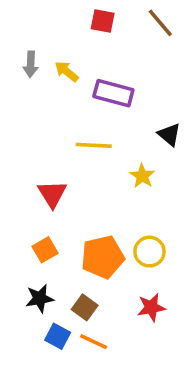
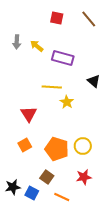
yellow star: (142, 176) -> (67, 102), moved
orange pentagon: (103, 257) -> (57, 149), turned 30
black star: (40, 298) -> (13, 187), moved
orange line: (94, 342) -> (62, 197), moved

